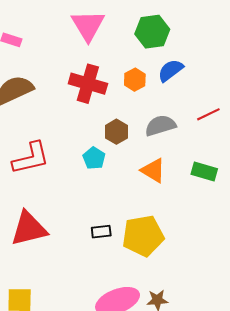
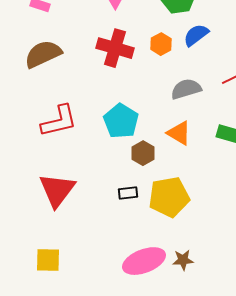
brown hexagon: (116, 132) -> (143, 153), moved
cyan pentagon: (94, 158) -> (121, 121), size x1.6
red triangle: (29, 229) -> (57, 190), turned -39

